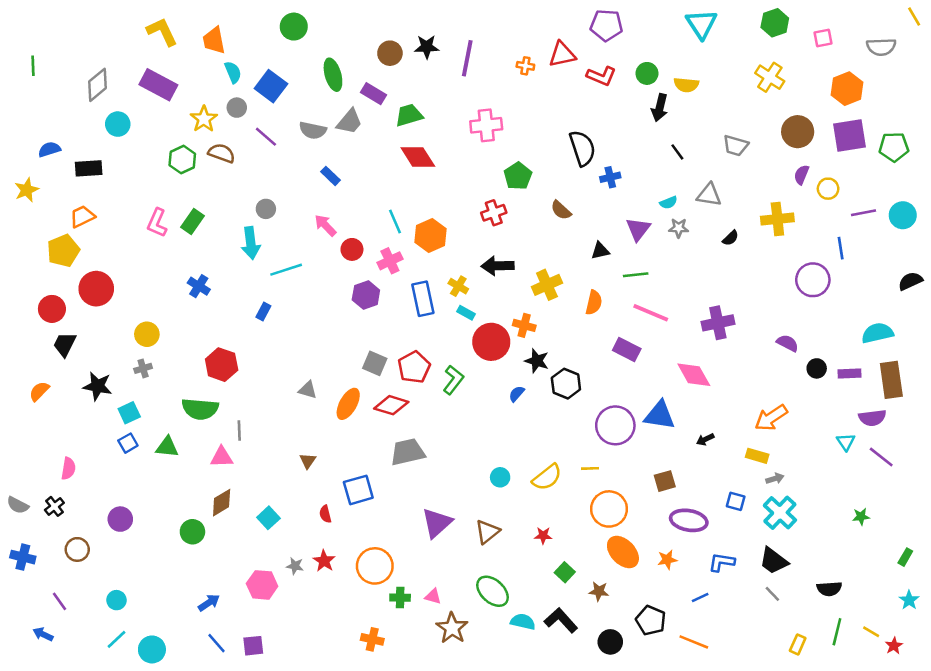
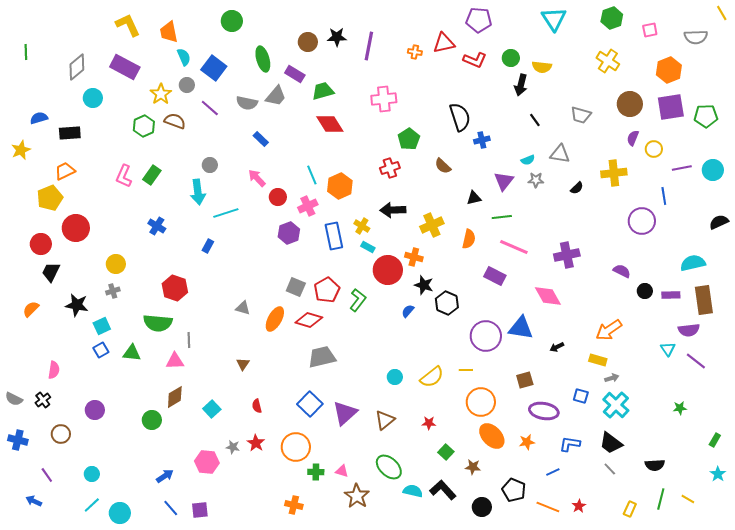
blue square: (358, 490) -> (310, 404), moved, turned -30
red star: (894, 646) -> (579, 506), moved

